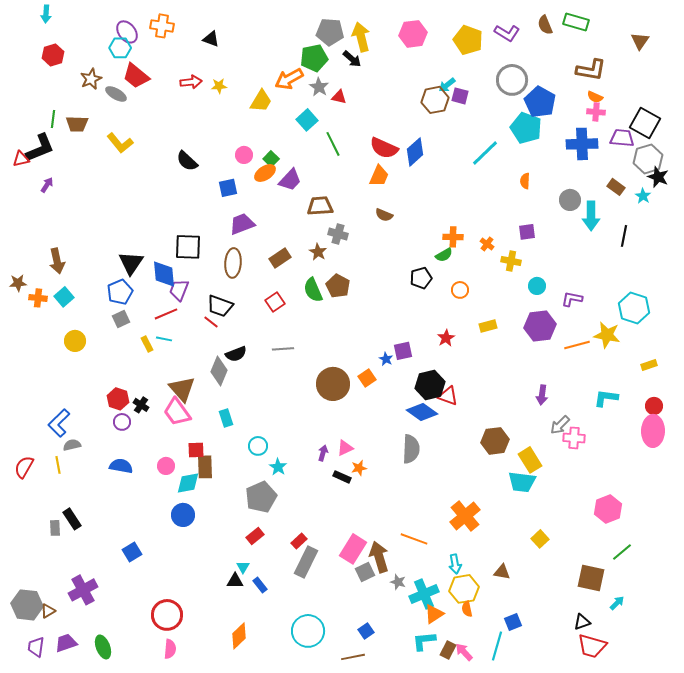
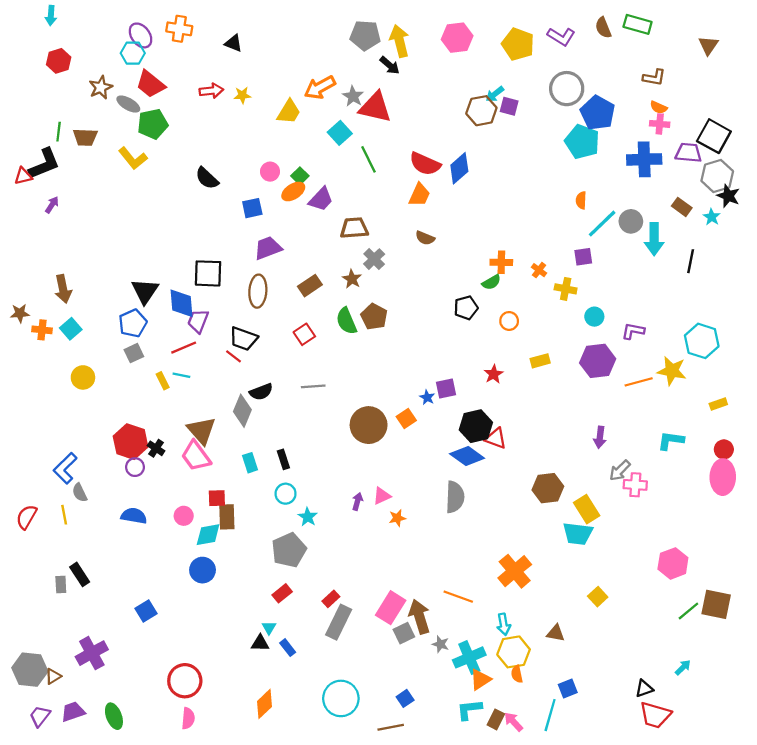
green pentagon: (314, 58) -> (153, 124), moved
brown L-shape: (591, 70) -> (654, 77), size x0.7
red triangle: (339, 97) -> (375, 107), size x2.0
cyan line: (485, 153) -> (602, 224), moved
gray cross: (338, 234) -> (374, 259), turned 30
red hexagon: (118, 399) -> (131, 442), size x1.4
gray semicircle: (72, 445) -> (80, 493), turned -102
black rectangle: (342, 477) -> (283, 459), moved, turned 48
brown square: (591, 578) -> (716, 604), moved
purple trapezoid: (36, 647) -> (40, 716), turned 30

